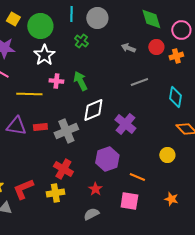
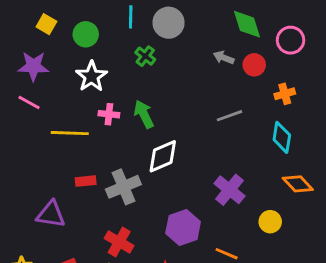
green circle: (40, 26) -> (86, 34), size x0.7
gray arrow: (128, 48) -> (224, 58), moved
orange cross: (176, 56) -> (285, 94), moved
purple cross: (125, 124) -> (230, 190), moved
purple triangle: (16, 126) -> (51, 214), moved

